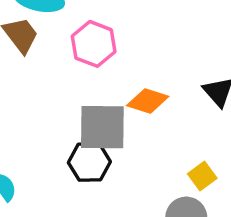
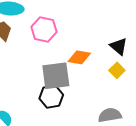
yellow square: (202, 176) -> (117, 70), moved

